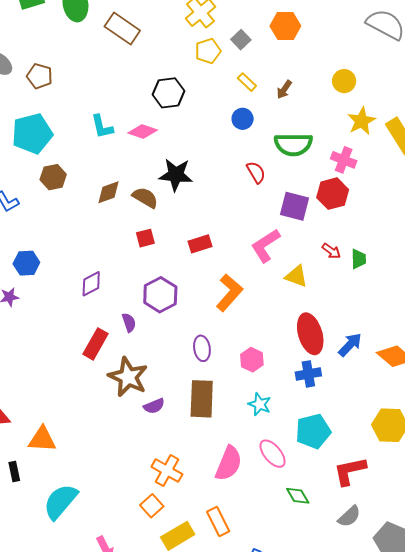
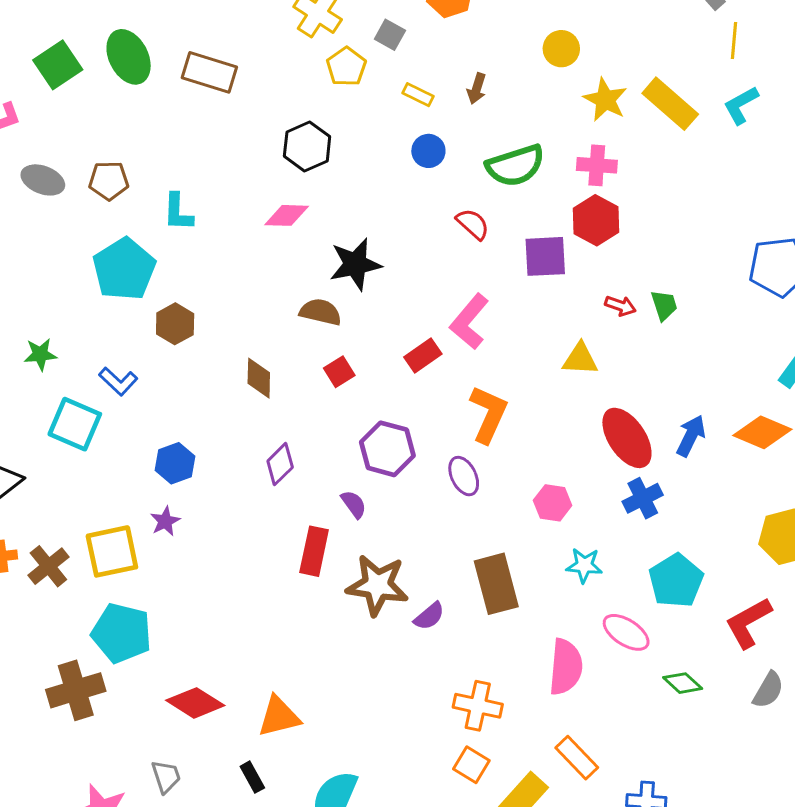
cyan L-shape: (102, 127) -> (178, 212), moved, turned 32
brown diamond: (109, 192) -> (259, 378), moved, turned -52
pink L-shape: (266, 245) -> (469, 322), moved
purple ellipse: (202, 348) -> (464, 476), moved

